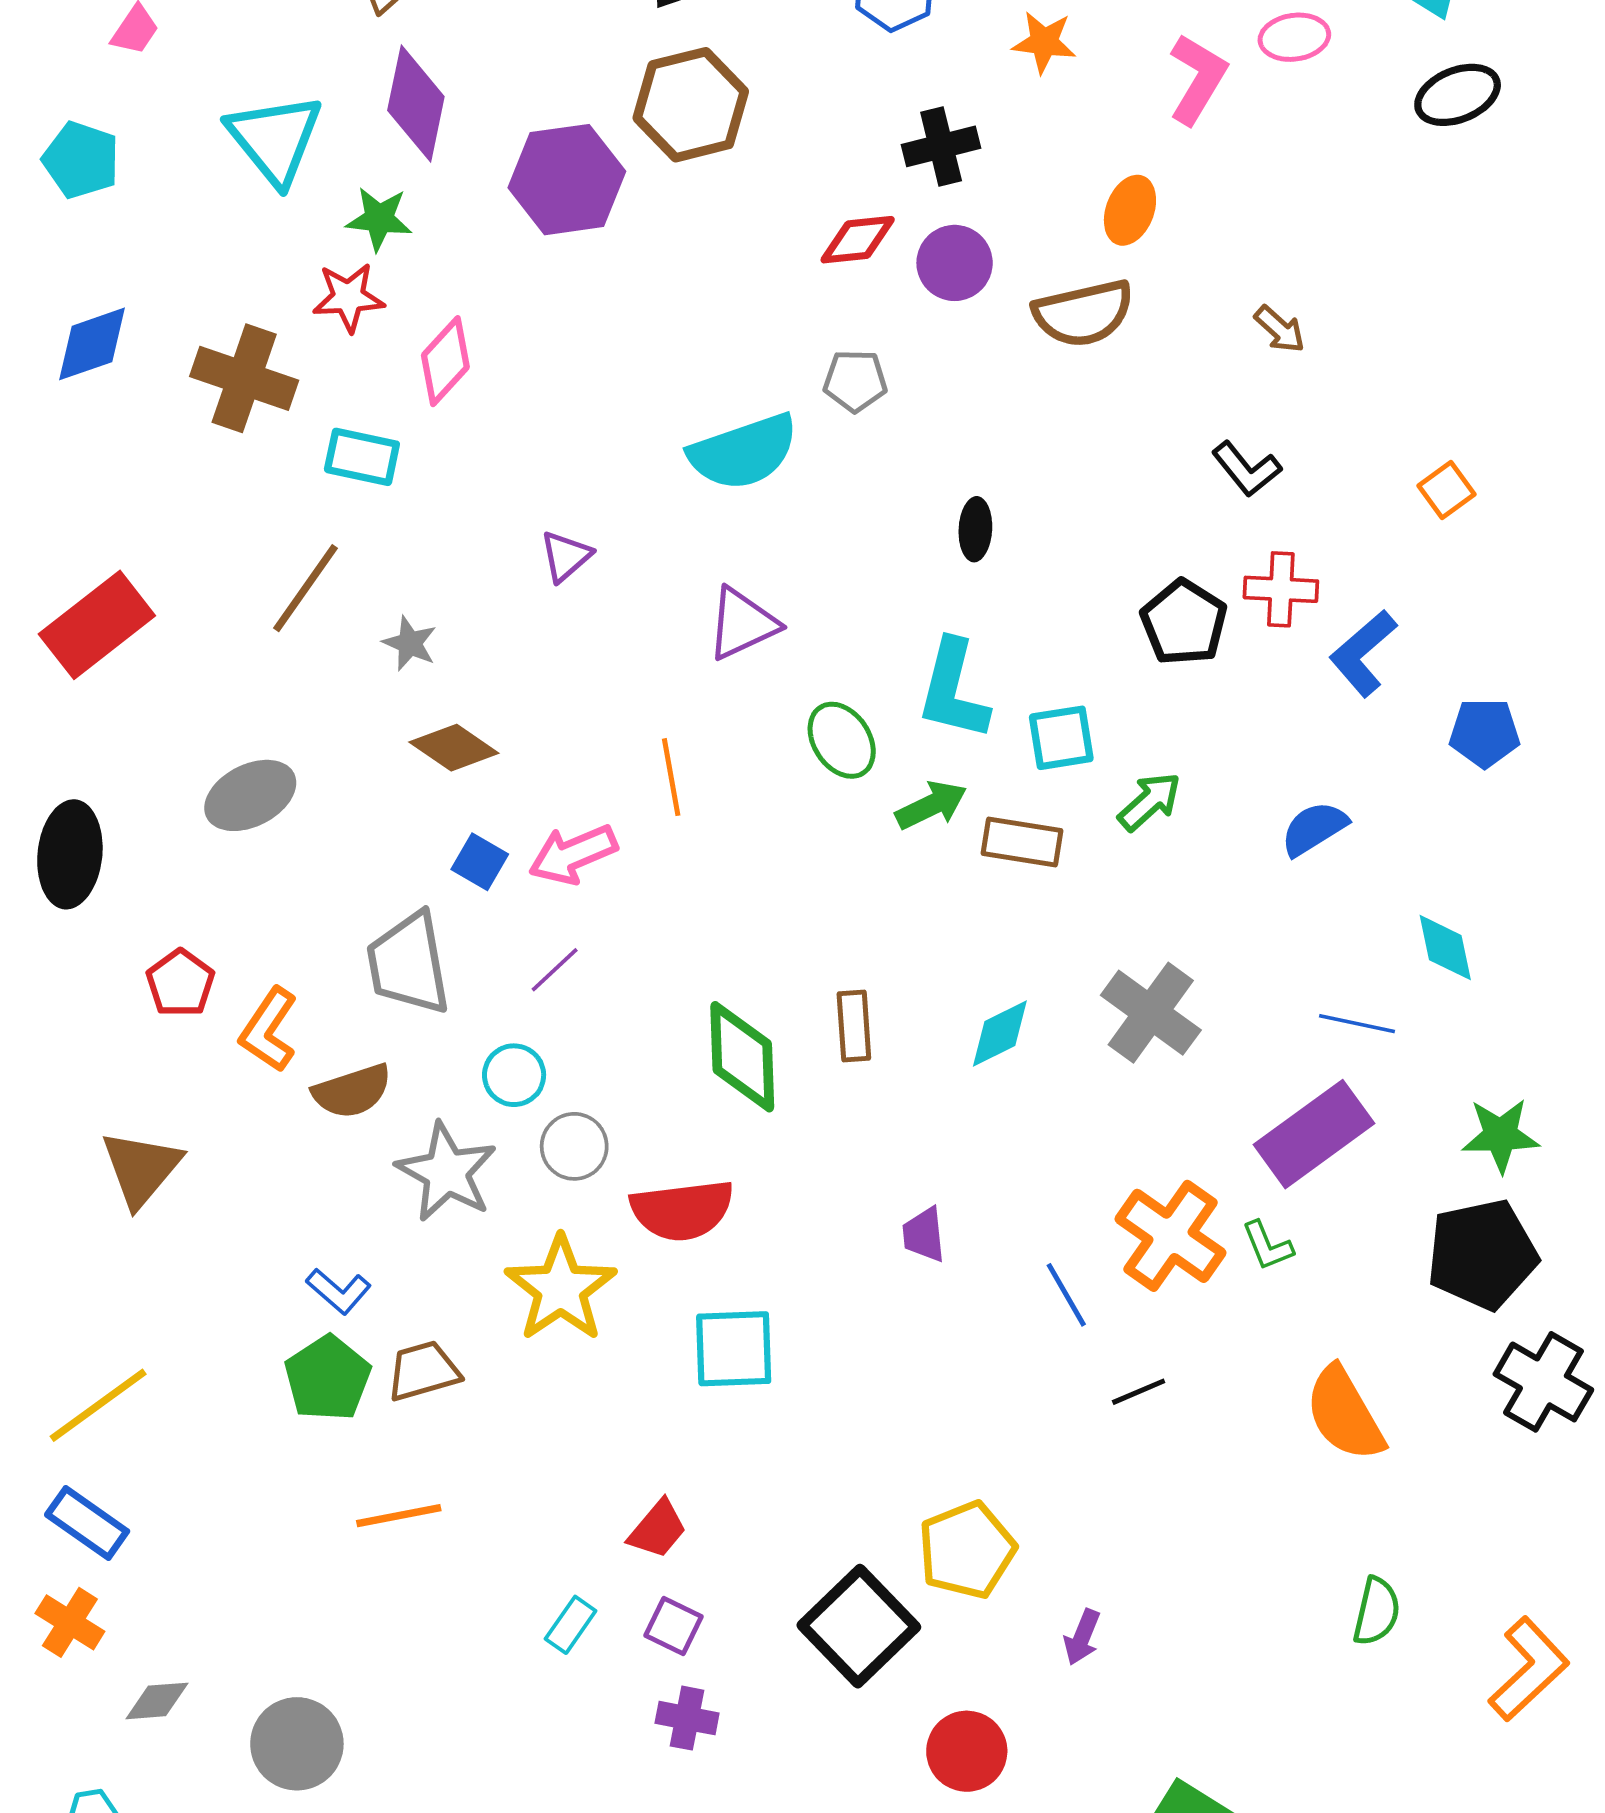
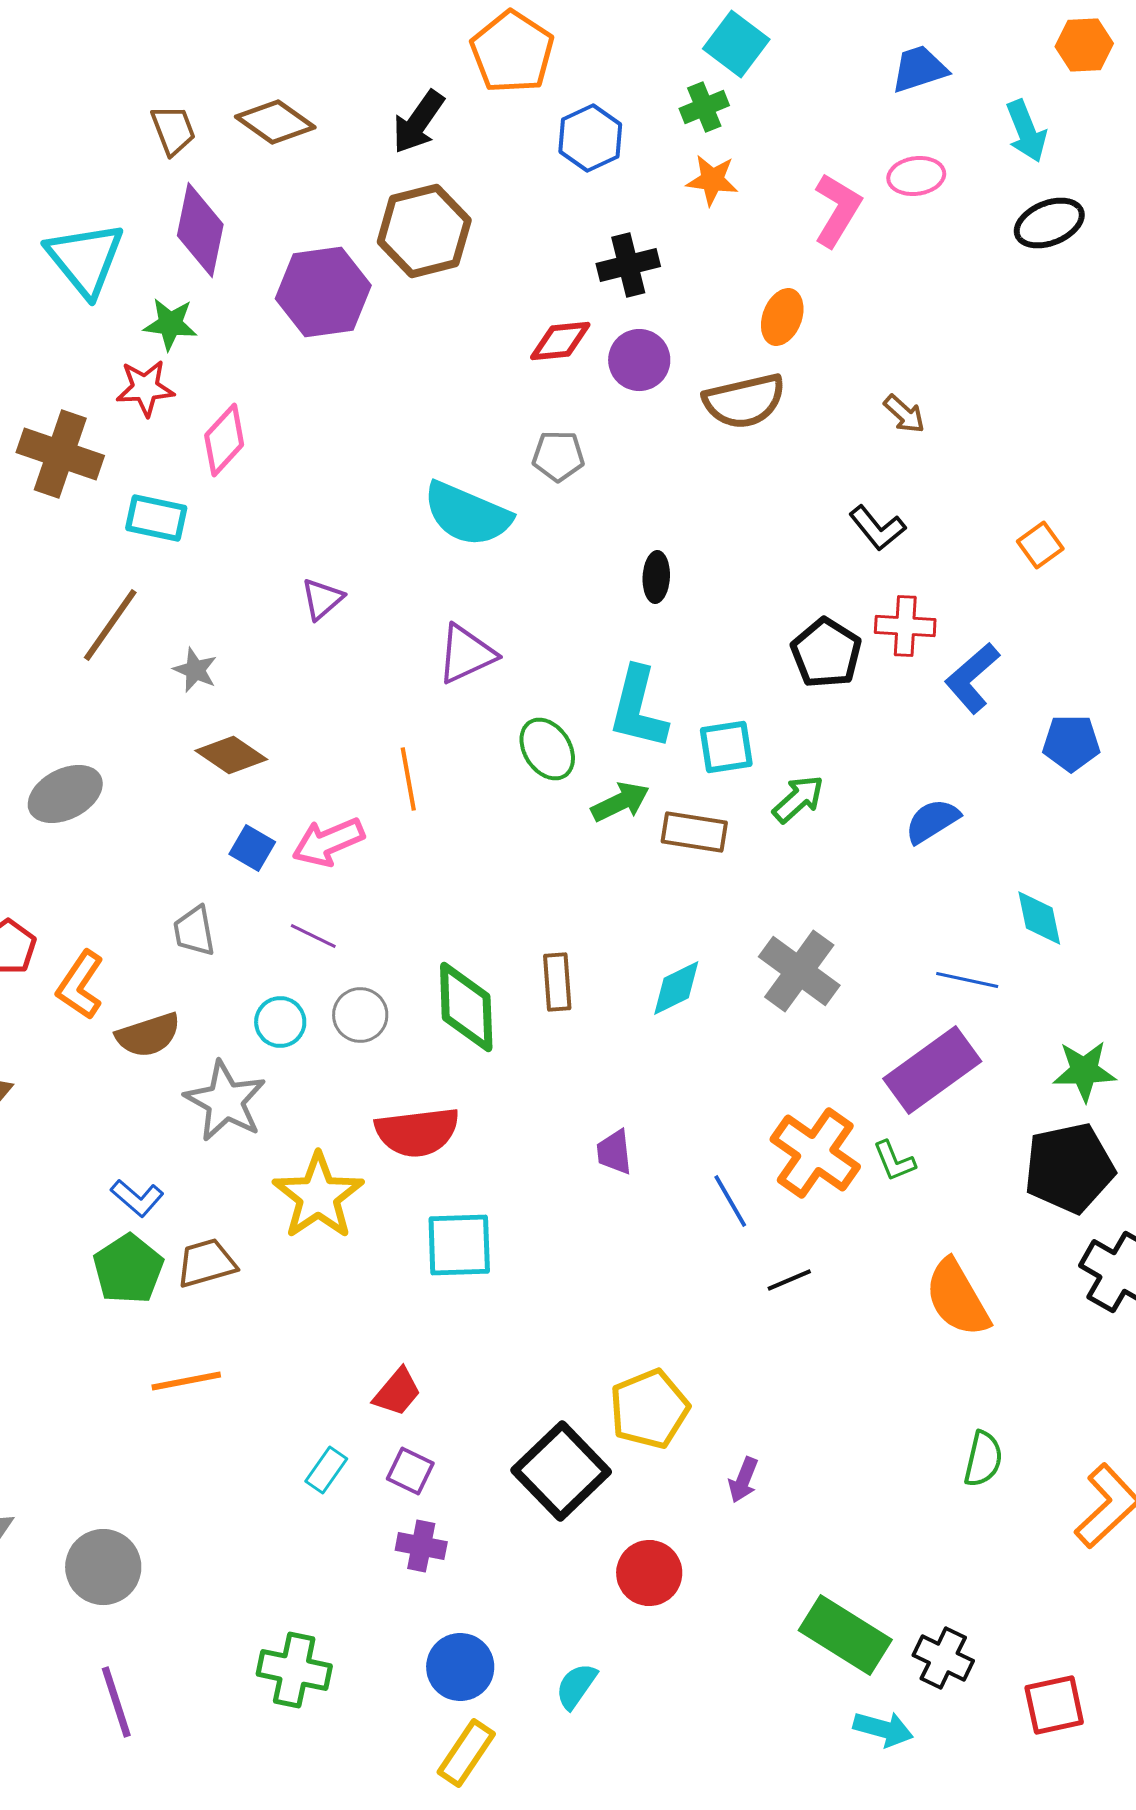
cyan semicircle: (743, 452) -> (467, 514), turned 42
gray trapezoid: (409, 964) -> (194, 931), size x0.6
purple line: (555, 970) -> (313, 936), turned 69
gray circle: (574, 1146) -> (360, 1015), moved

